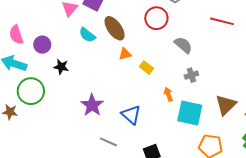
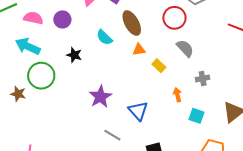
pink semicircle: (16, 35) -> (33, 18), turned 114
cyan semicircle: (87, 35) -> (104, 37), moved
purple circle: (42, 45) -> (62, 19), moved
gray semicircle: (183, 45) -> (185, 48), moved
cyan square: (190, 113) -> (196, 116), size x0.6

